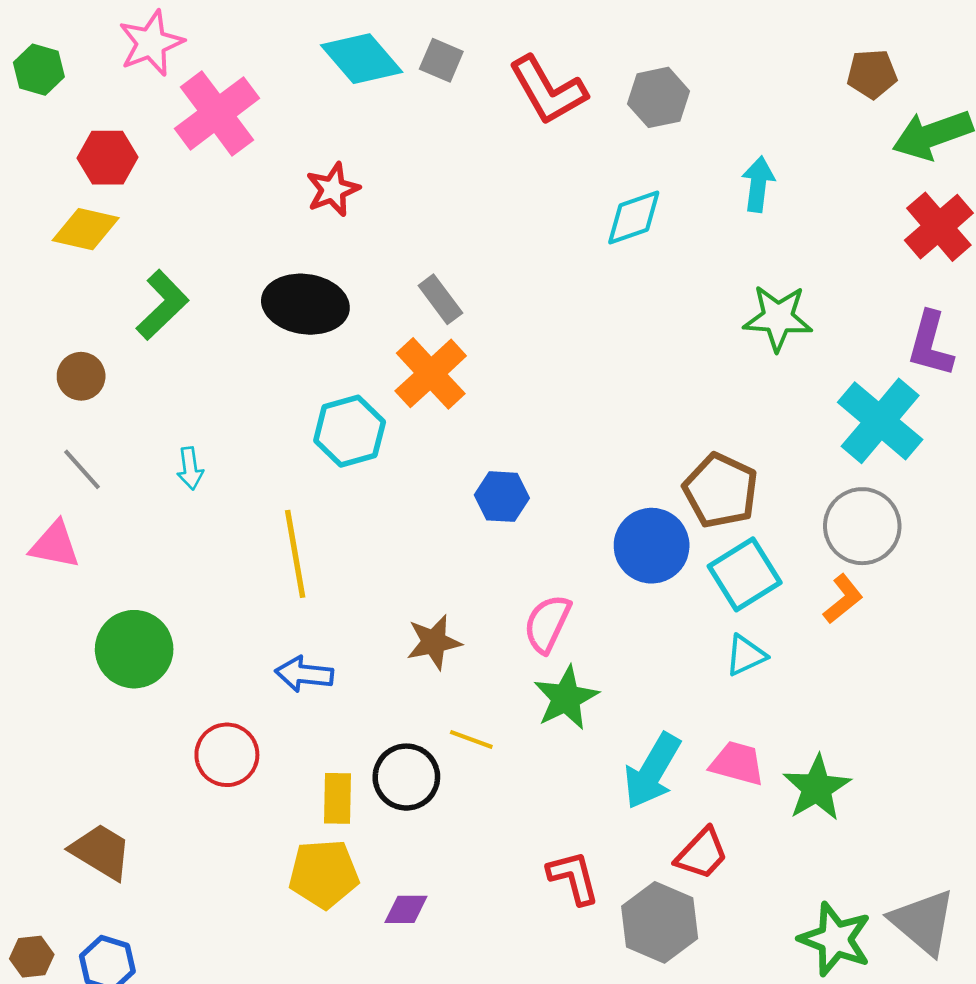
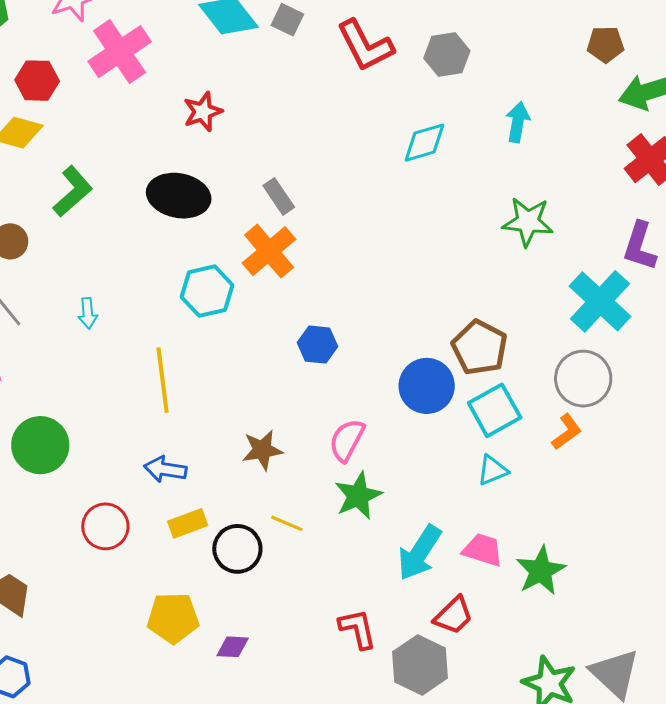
yellow rectangle: (337, 798) -> (188, 523), moved, turned 66

